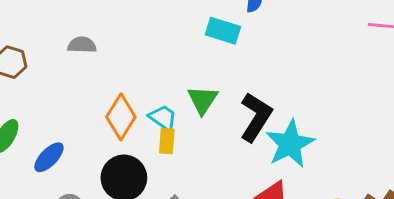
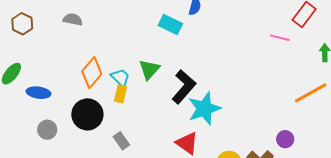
blue ellipse: (49, 157) -> (39, 93), turned 45

